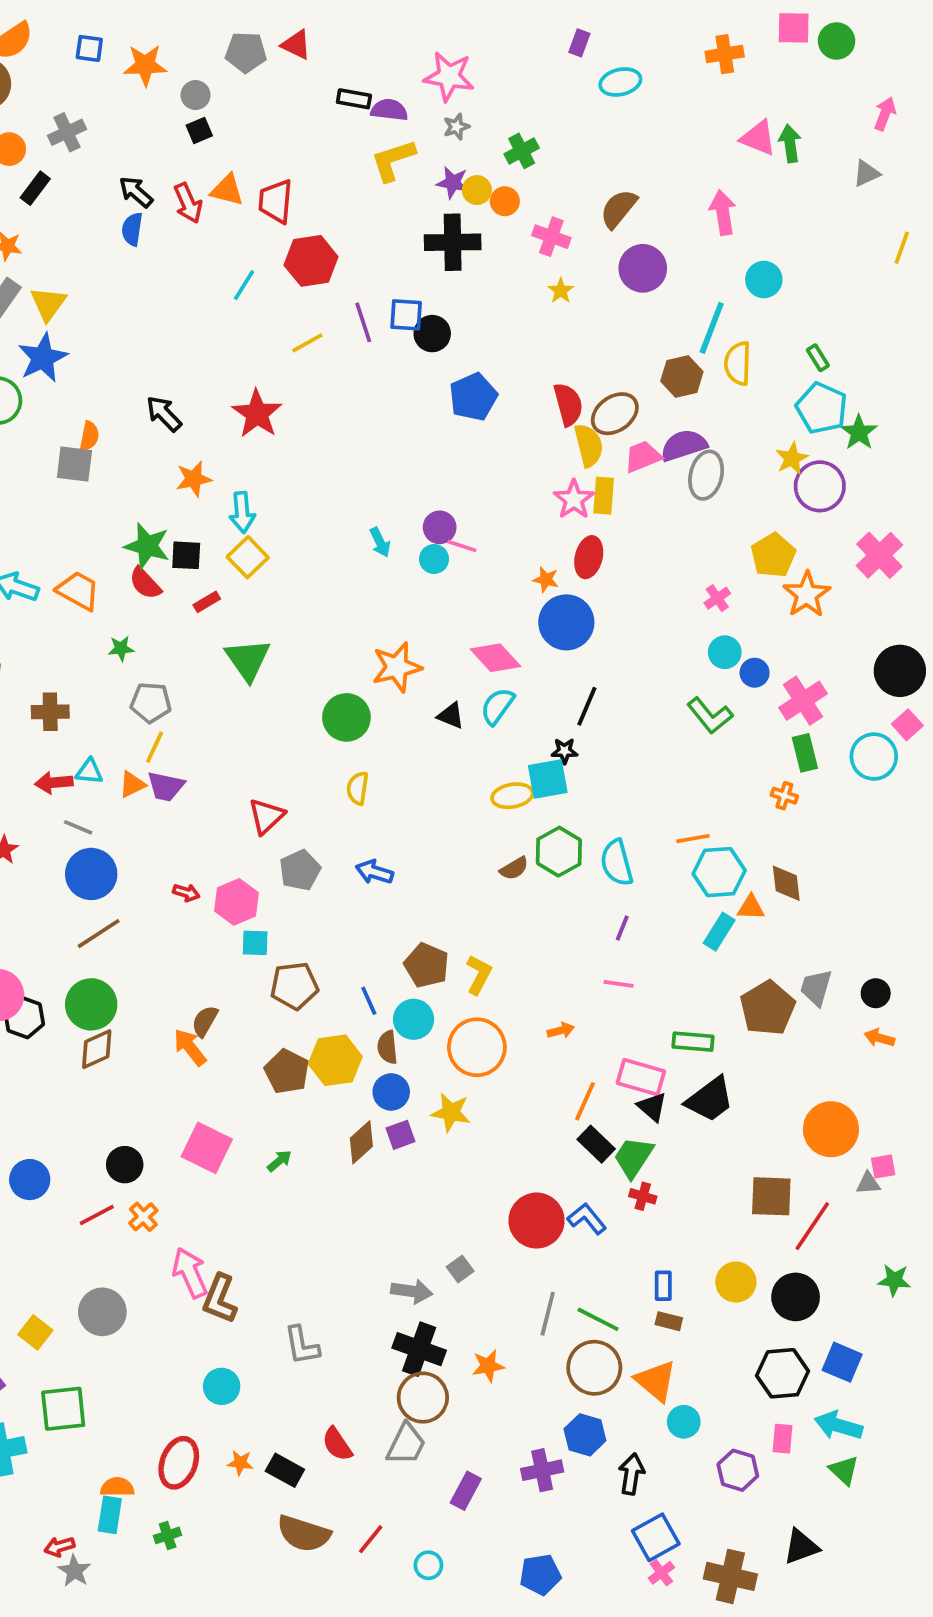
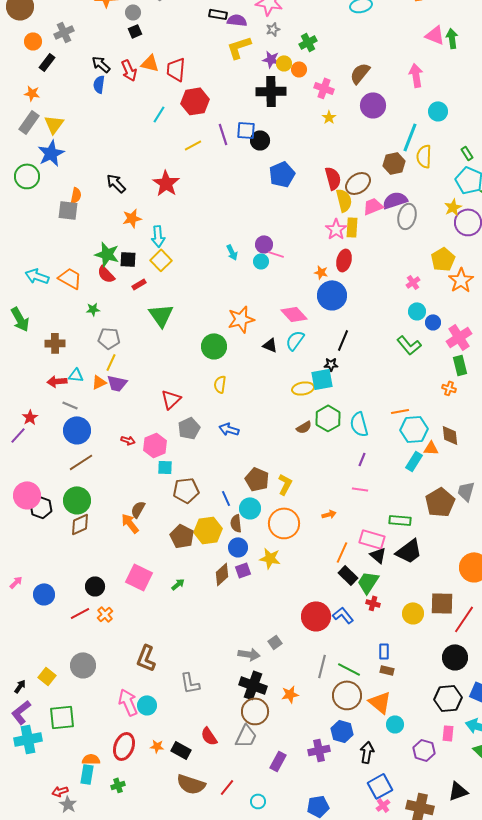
pink arrow: (190, 1273) -> (128, 702), moved
yellow circle: (736, 1282) -> (413, 613), moved

